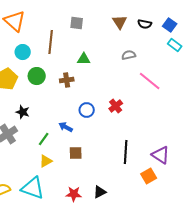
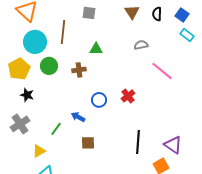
black semicircle: (145, 24) -> (157, 14), turned 80
cyan circle: (23, 52) -> (35, 42), size x1.5
black star: (23, 112) -> (27, 95), moved
yellow triangle: (46, 161) -> (39, 151), moved

